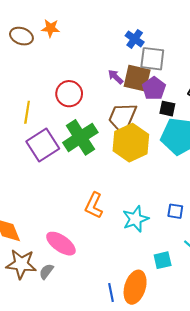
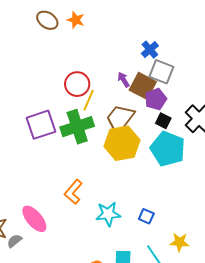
yellow line: (27, 112) -> (89, 100), moved

